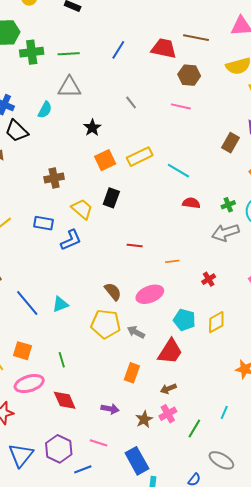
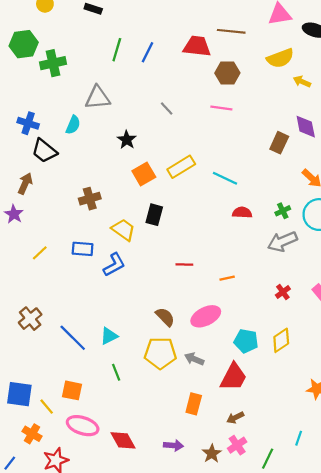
green line: (69, 54) -> (117, 50), moved, turned -65
red cross: (209, 279) -> (283, 292), moved
green line: (62, 360) -> (116, 372), moved
pink ellipse: (29, 384) -> (83, 426), turned 40

